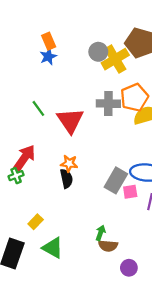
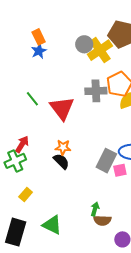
red arrow: (25, 158) -> (22, 144), size x0.7
green cross: (16, 176) -> (15, 161), size x1.5
black semicircle: (66, 179) -> (61, 161), turned -30
yellow rectangle: (36, 222) -> (26, 195), moved

